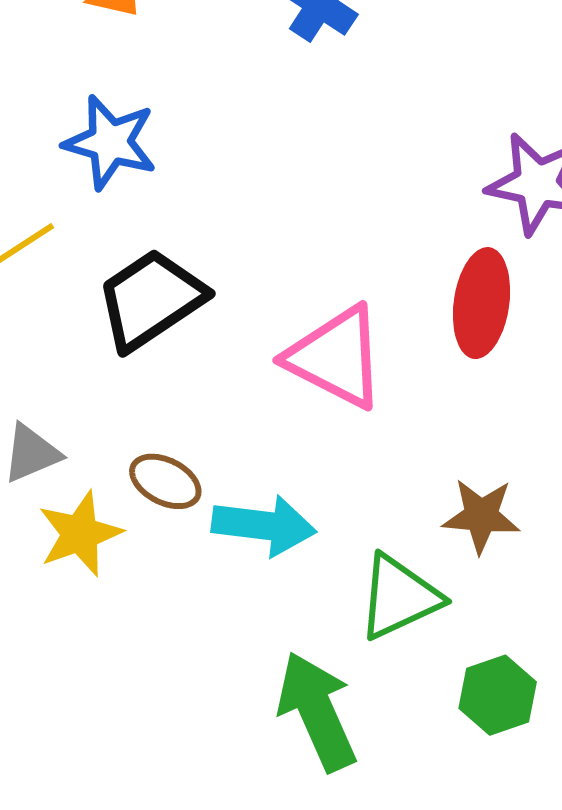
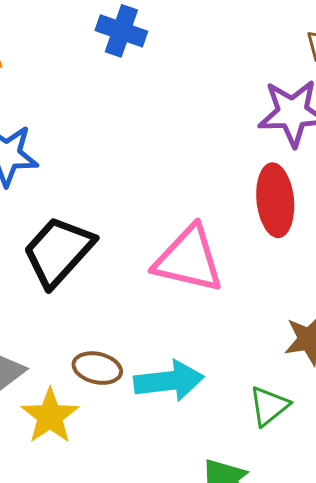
green triangle: (399, 597) -> (269, 406), size x0.7

